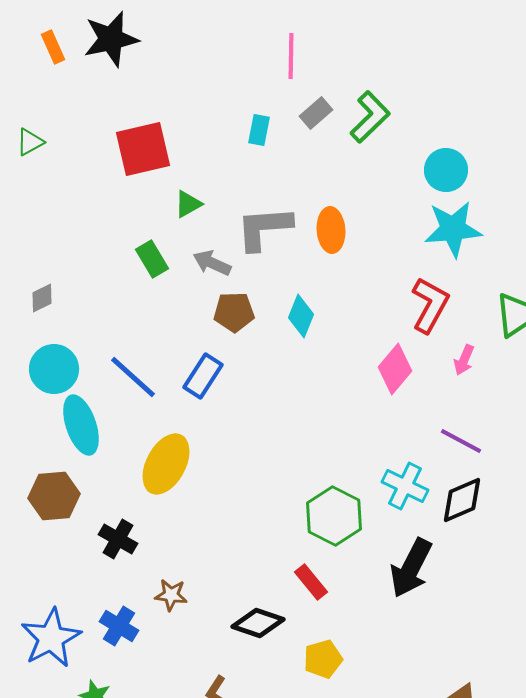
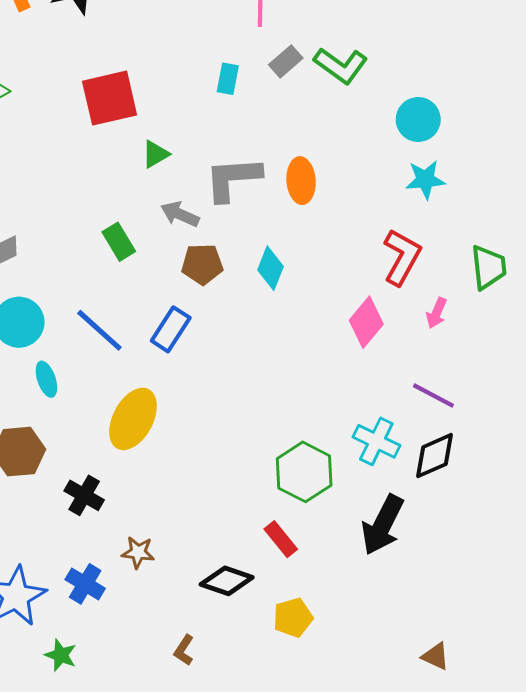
green L-shape: (370, 117) -> (341, 66), turned 80
cyan star: (453, 229) -> (425, 180), size x0.7
green rectangle: (152, 259) -> (119, 242), moved
cyan ellipse: (81, 425) -> (46, 379), size x0.6

